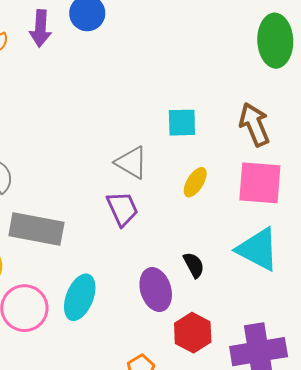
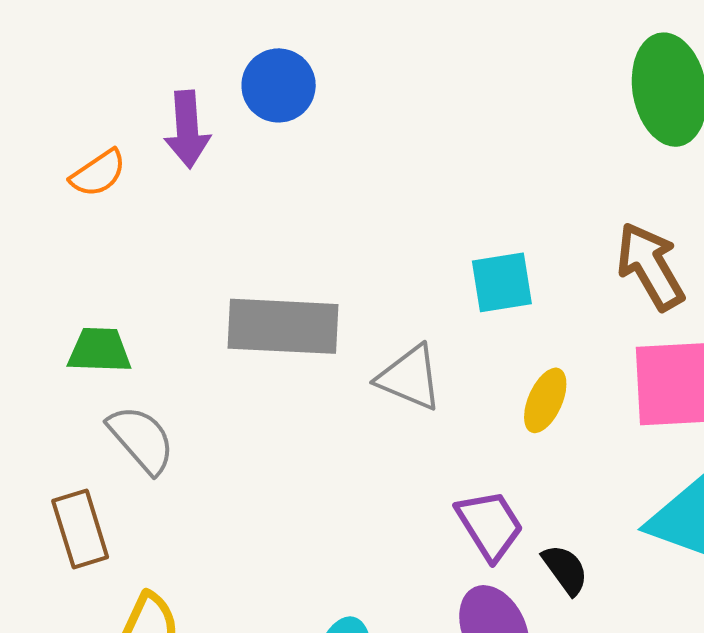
purple trapezoid: (122, 209) -> (490, 525), moved
gray rectangle: (36, 229) -> (283, 326), moved

